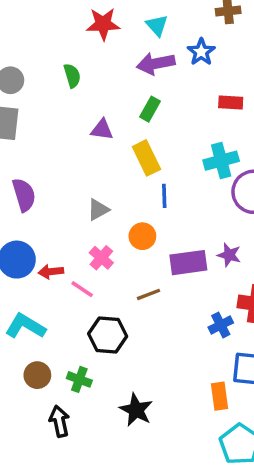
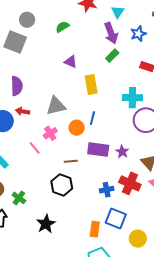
purple arrow: (156, 64) -> (111, 33), turned -115
green semicircle: (72, 76) -> (62, 27), turned -120
green rectangle: (150, 109) -> (112, 56), moved
blue line: (164, 196) -> (92, 118), moved
gray triangle: (98, 210) -> (56, 106), size x1.5
red arrow: (51, 272) -> (23, 111), moved
black hexagon: (108, 335) -> (62, 185), moved

